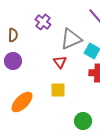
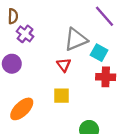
purple cross: (43, 22) -> (25, 34), moved
brown semicircle: (13, 35) -> (13, 16), moved

